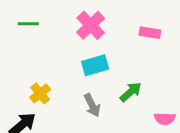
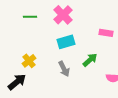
green line: (28, 24) -> (30, 17), moved
pink rectangle: (150, 33) -> (106, 33), moved

